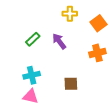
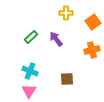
cyan cross: (32, 75) -> (30, 71), turned 35
pink triangle: (31, 96) -> (29, 91), turned 49

